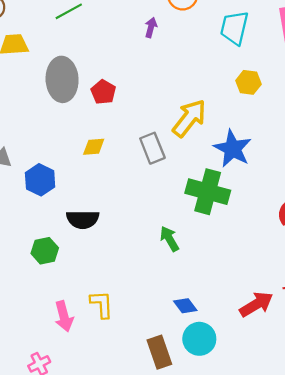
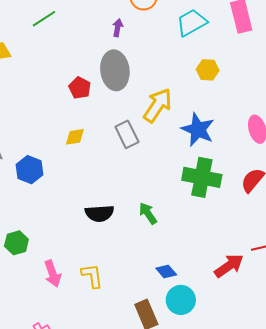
cyan trapezoid: (234, 28) -> (192, 22), turned 52
gray ellipse: (62, 79) -> (115, 70), moved
green cross: (208, 192) -> (202, 177), moved
black semicircle: (83, 219) -> (99, 213), moved
green hexagon: (45, 251) -> (16, 243), moved
pink arrow: (64, 316) -> (53, 274), moved

